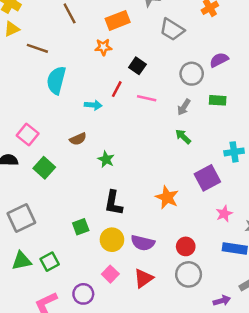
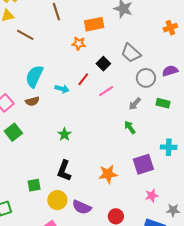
gray trapezoid: (172, 30) -> (131, 53), moved
cyan semicircle: (56, 80) -> (34, 76), moved
pink line: (147, 98) -> (106, 91), turned -56
brown semicircle: (78, 139) -> (32, 101), moved
orange star: (167, 197) -> (108, 174), turned 30

